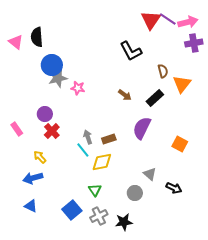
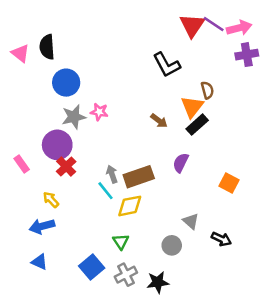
gray star: (58, 78) -> (74, 117), moved
orange triangle: (182, 84) -> (192, 107), moved
purple circle: (45, 114) -> (57, 145), size x1.5
purple semicircle: (142, 128) -> (181, 163), size x0.7
brown rectangle: (109, 139) -> (139, 177), size x1.6

